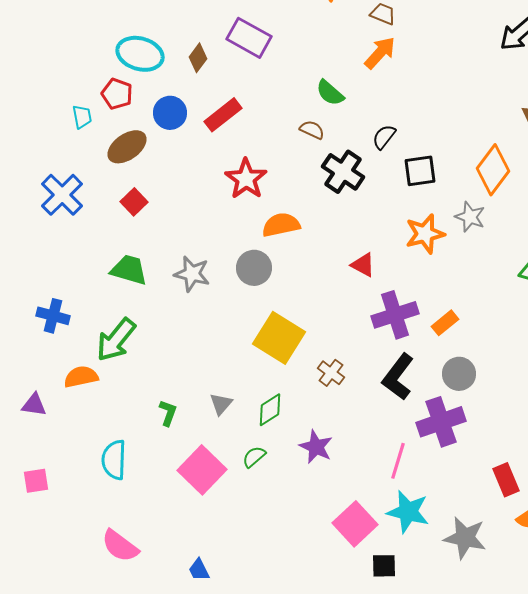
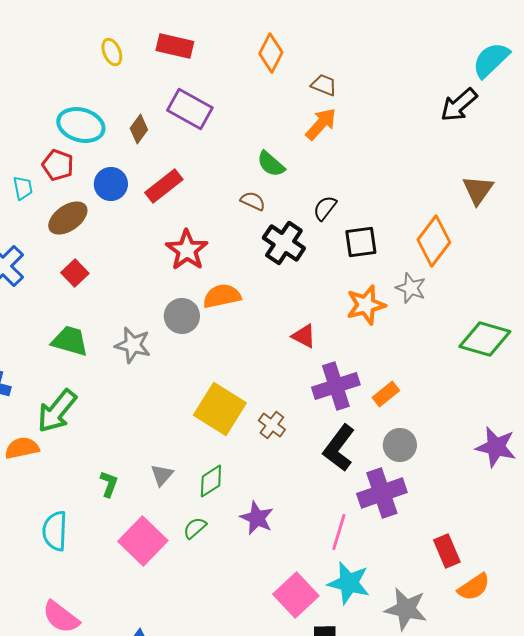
gray circle: (254, 268) -> (182, 316), moved
brown cross: (331, 373) -> (272, 425), moved

